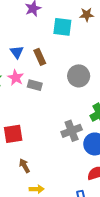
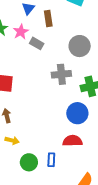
gray cross: (72, 131) -> (61, 74), moved

